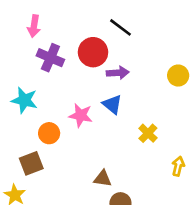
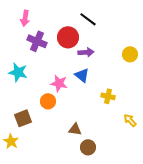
orange circle: (49, 133) -> (48, 101), moved
yellow cross: (148, 133) -> (108, 96), turned -32
yellow arrow: (178, 166) -> (130, 120), turned -56

